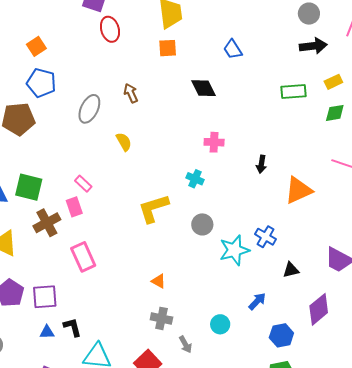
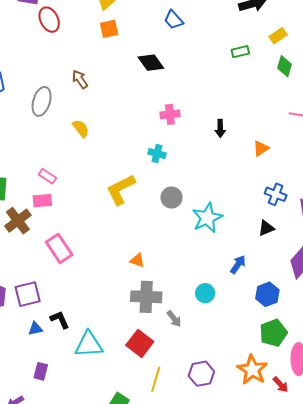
green rectangle: (293, 92) -> (240, 52), size x0.7
green diamond: (335, 113) -> (285, 66), turned -55
orange triangle: (298, 190) -> (261, 148), size x0.6
pink rectangle: (74, 207) -> (42, 201), turned -66
blue cross: (266, 237) -> (276, 194), moved
gray cross: (161, 318) -> (146, 297), size x1.4

